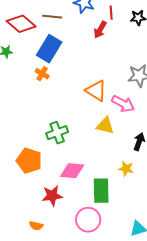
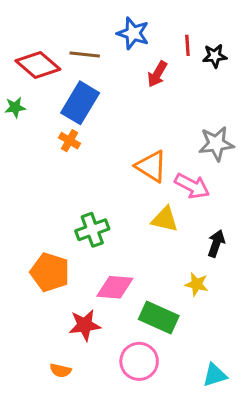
red line: (111, 13) -> (187, 45), moved
green rectangle: (101, 191) -> (159, 318), turned -65

